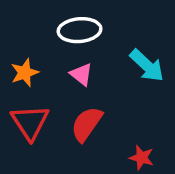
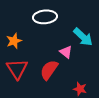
pink triangle: (81, 74) -> (66, 52), moved

